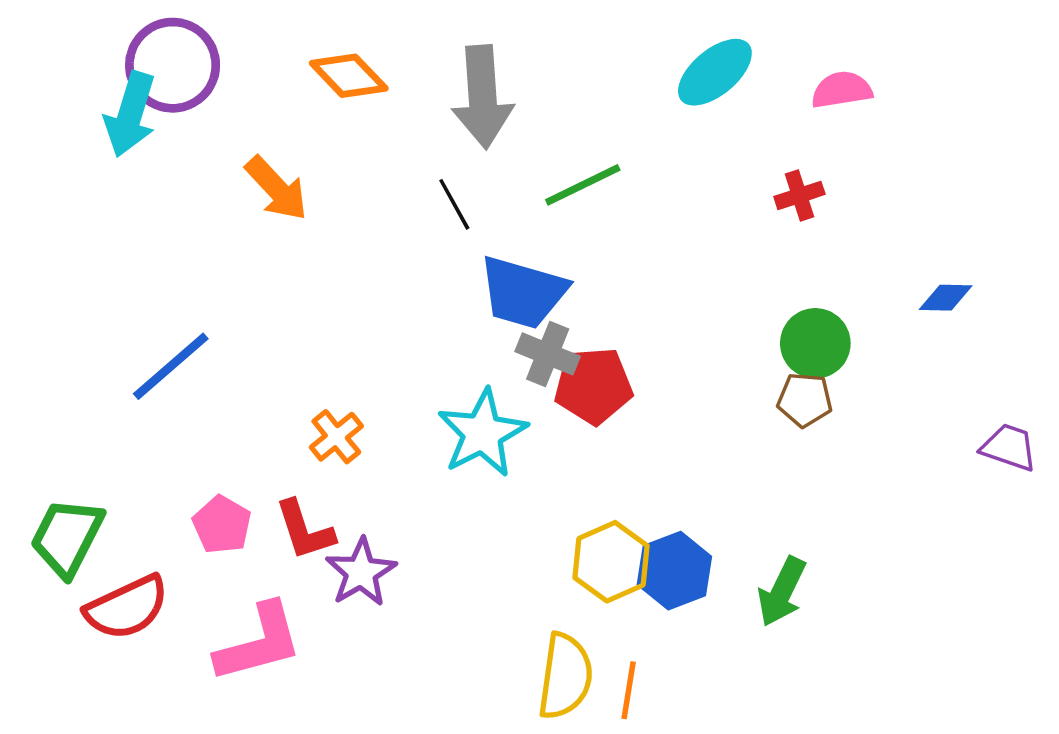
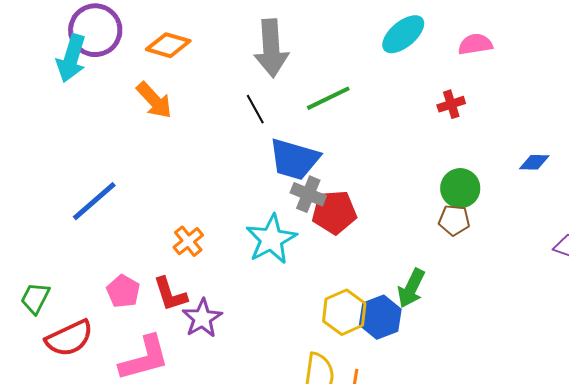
orange diamond: (349, 76) -> (168, 45), moved, turned -30
green trapezoid: (67, 537) -> (35, 298), size x0.7
green arrow: (782, 592) -> (411, 288), moved

